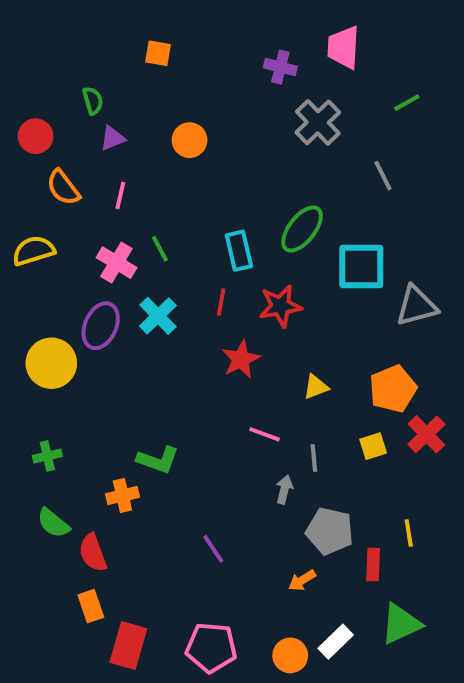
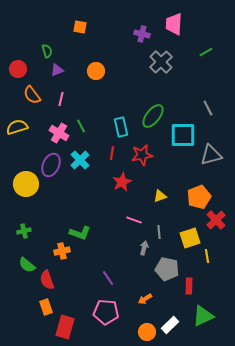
gray line: (383, 176) -> (208, 108), moved
yellow square: (373, 446) -> (190, 238), moved, size x1.5
yellow line: (409, 533) -> (207, 256), moved
orange arrow: (302, 580) -> (145, 299), moved
pink pentagon: (211, 648) -> (106, 312), moved

